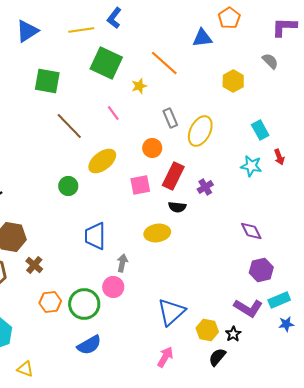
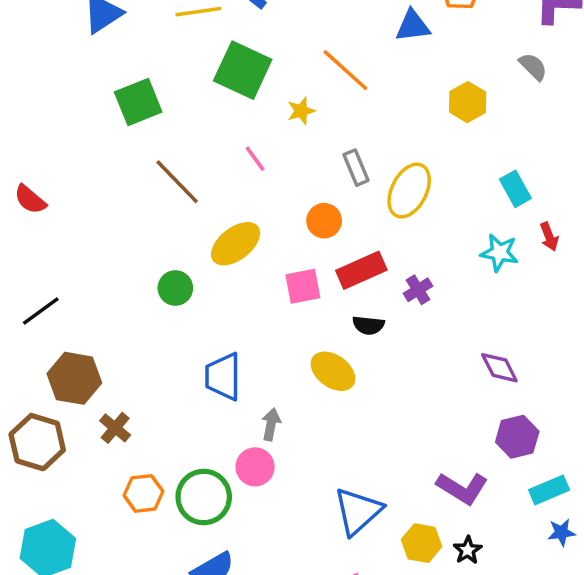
green square: (47, 81) -> (138, 102), turned -32
red rectangle: (173, 176) -> (361, 270), turned 40
yellow ellipse: (157, 233) -> (333, 371), turned 45
purple L-shape: (248, 308) -> (462, 488), moved

